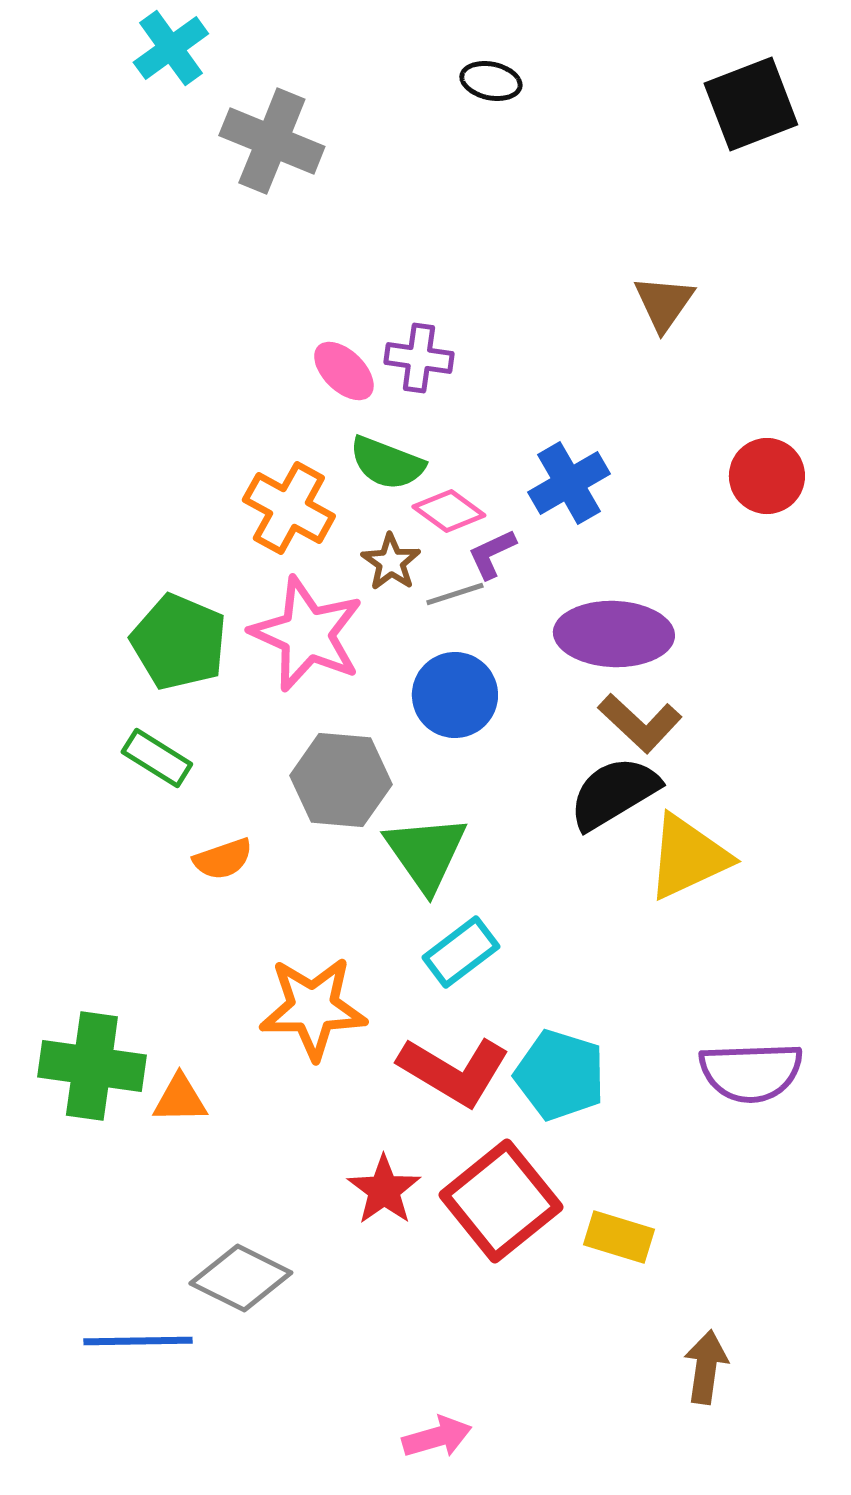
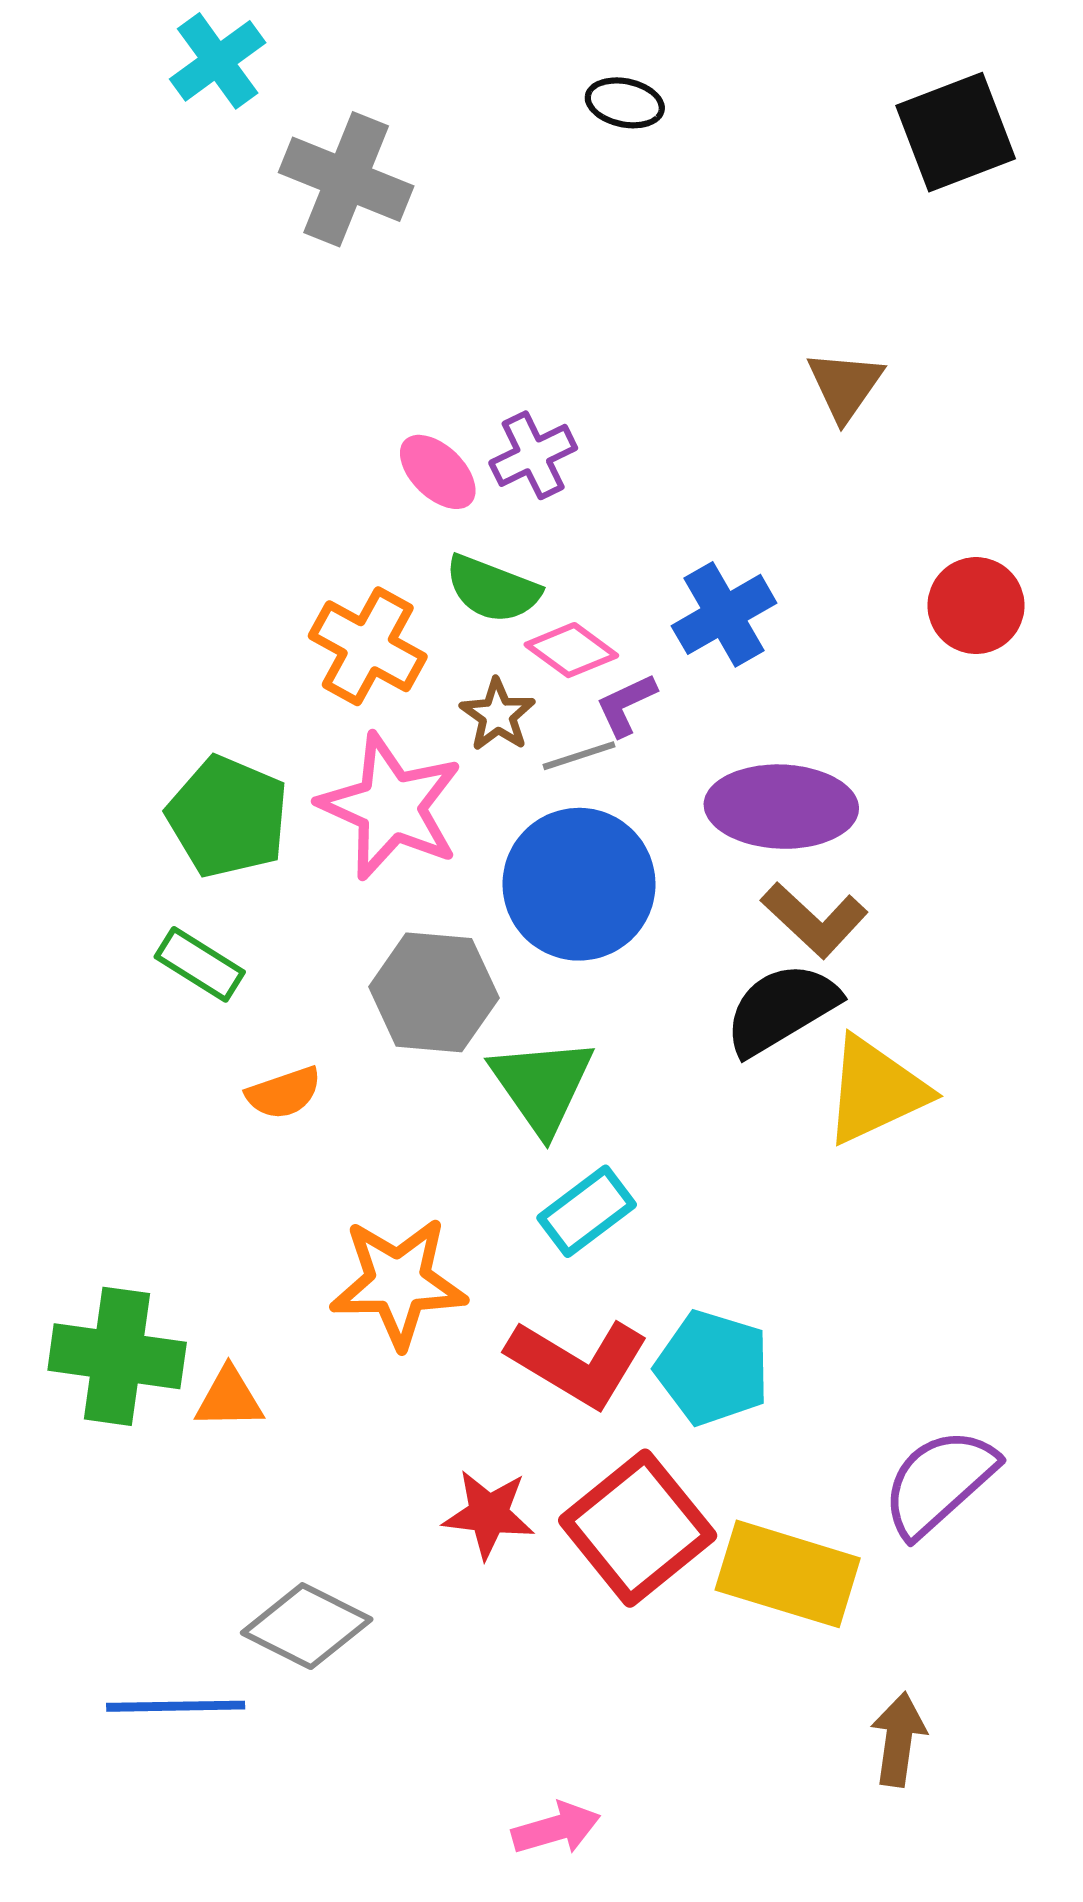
purple cross: (419, 358) -> (533, 455), turned -34
blue circle: (455, 695) -> (579, 884), size x1.4
purple semicircle: (751, 1072) -> (939, 1482), moved, turned 140
red star: (384, 1190) -> (489, 1514), turned -30
yellow rectangle: (619, 1237) -> (788, 1574), size x1.6

